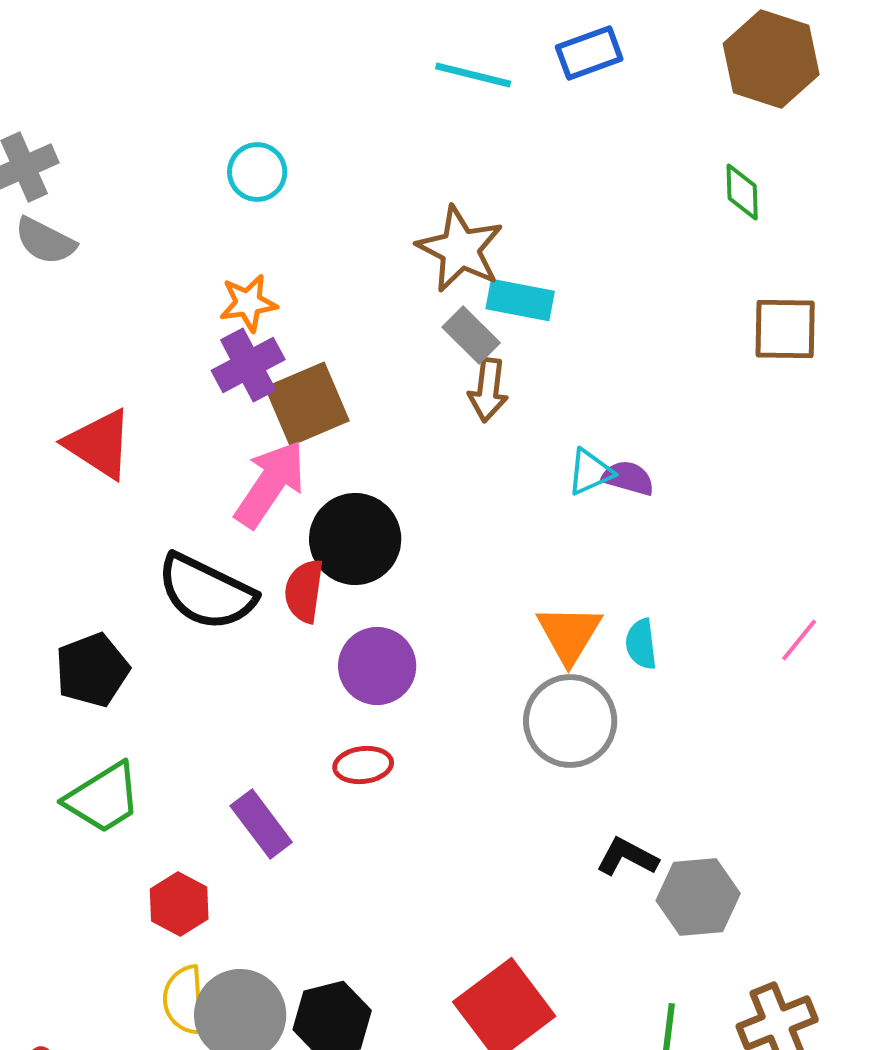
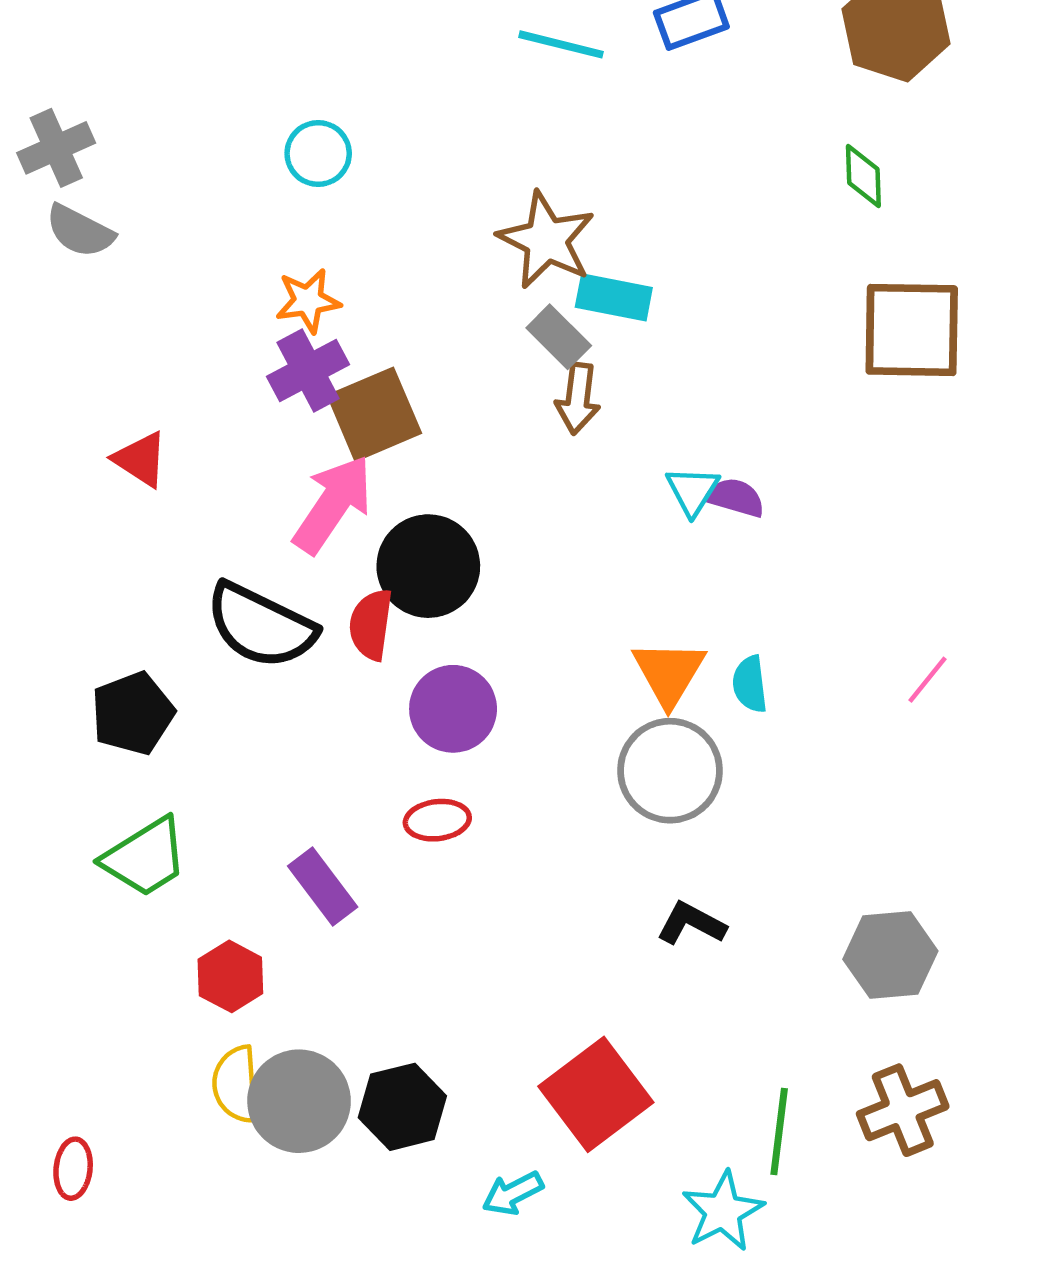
brown square: (785, 329) -> (912, 330), size x1.4
red triangle: (99, 444) -> (141, 459), size x0.7
cyan triangle: (590, 472) -> (693, 491), turned -34
black L-shape: (627, 857) -> (691, 924), moved
gray hexagon: (698, 897) -> (890, 955), moved

